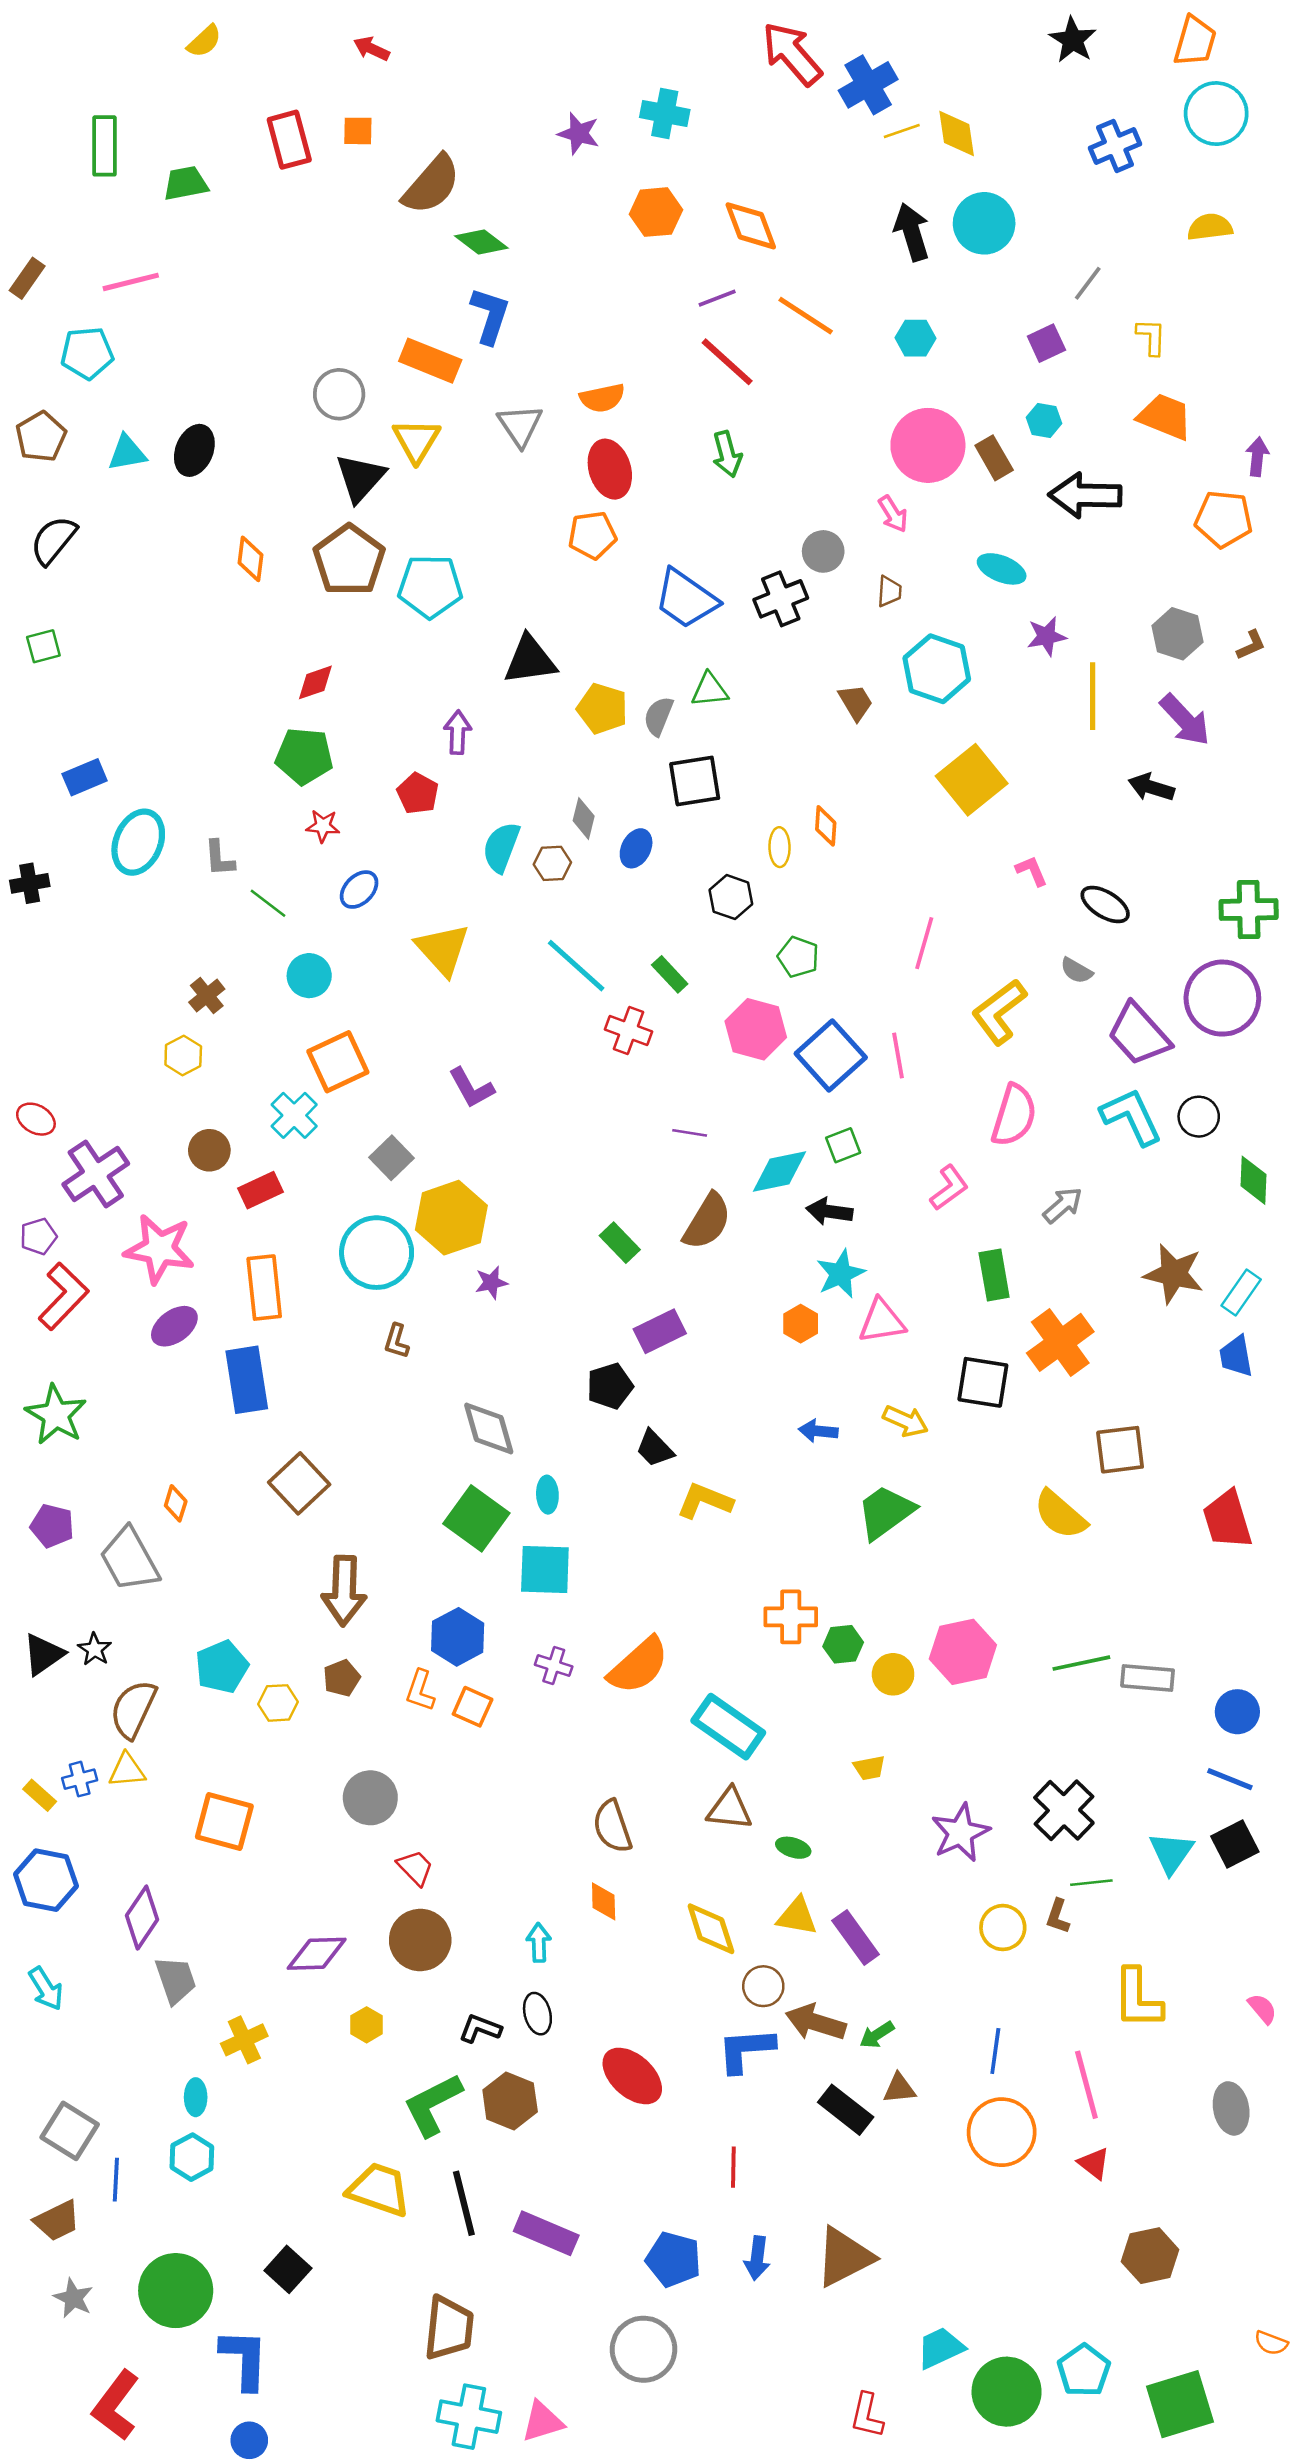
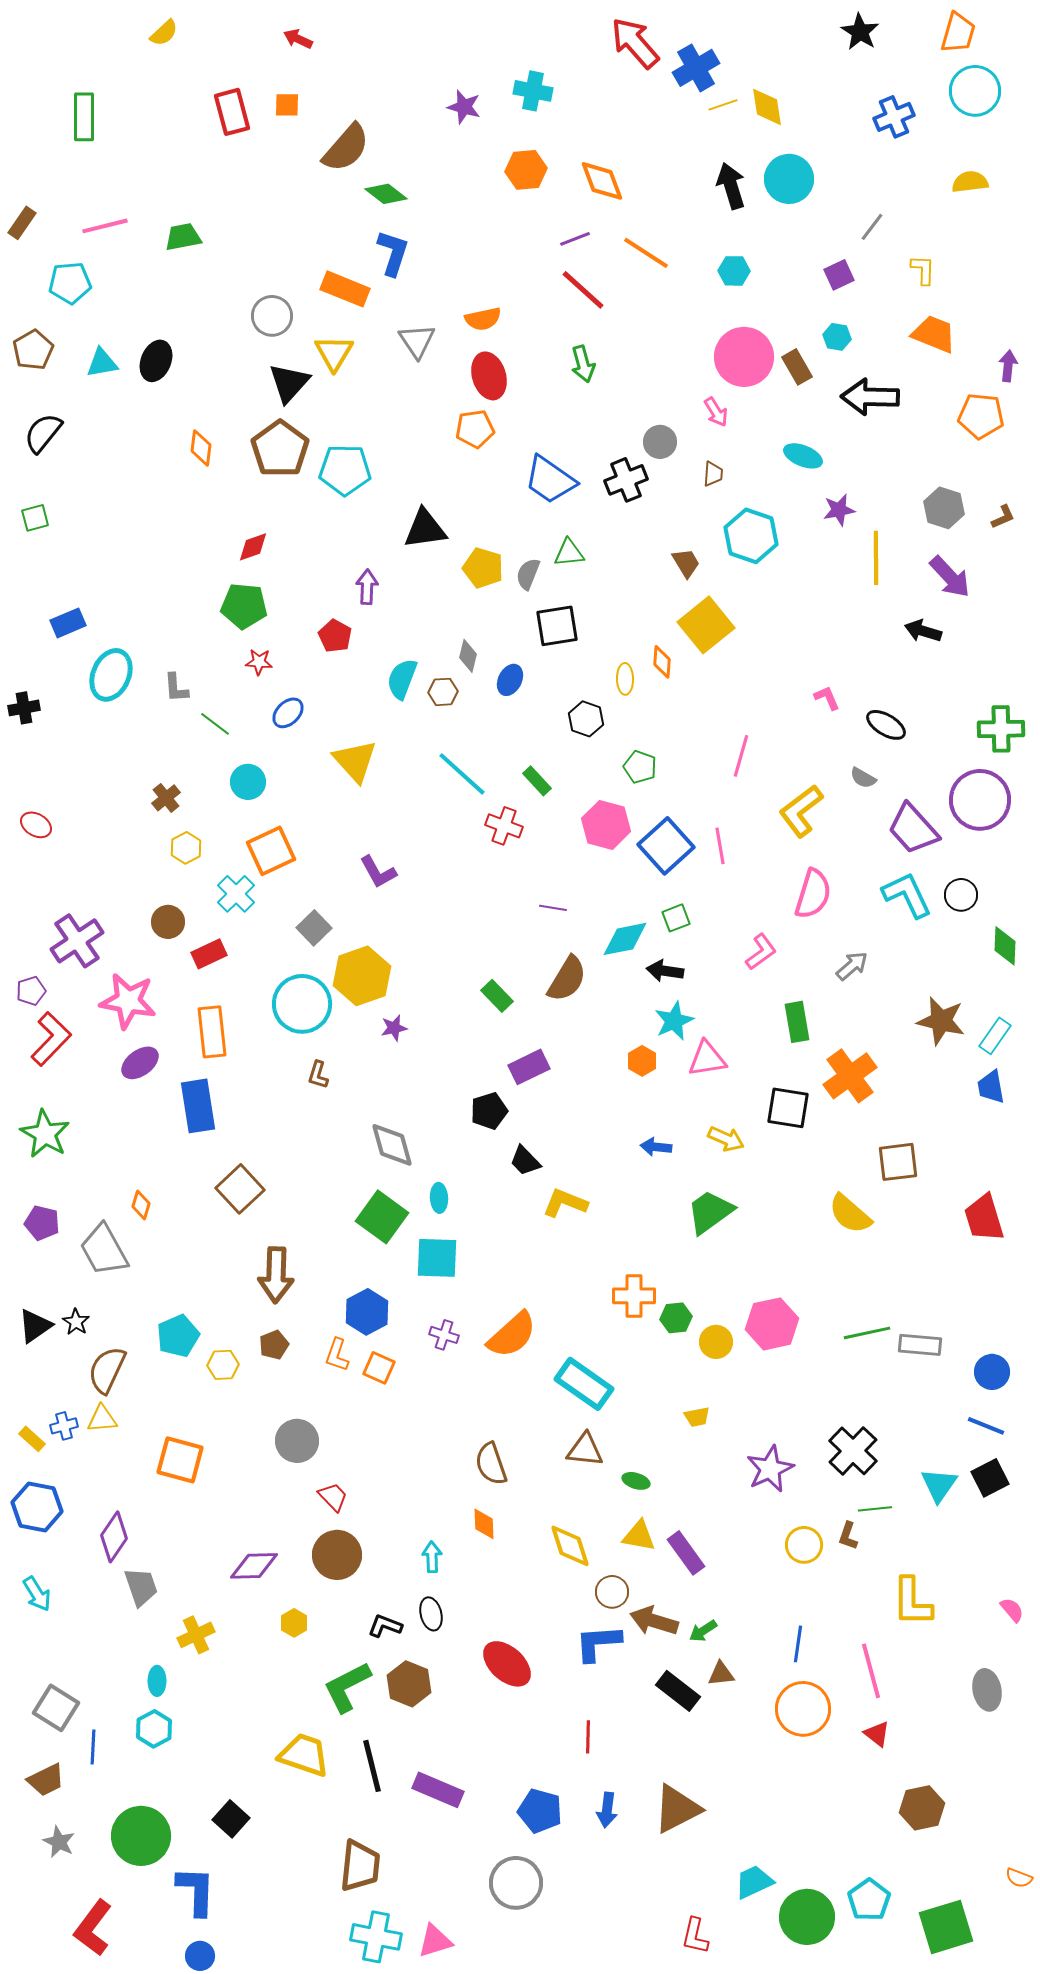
green trapezoid: (186, 183) -> (183, 237), moved
yellow square: (972, 780) -> (706, 625), moved
yellow hexagon: (183, 1055) -> (186, 848), moved
red ellipse: (36, 1119) -> (36, 825), moved

